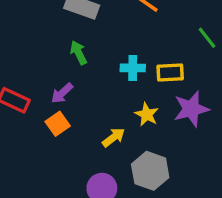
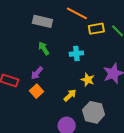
yellow rectangle: (170, 72) -> (96, 29), moved

